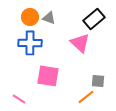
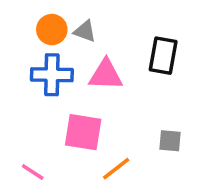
black rectangle: (94, 19) -> (163, 56), moved, turned -40
pink triangle: (80, 43) -> (106, 75), moved, turned -40
orange line: (86, 97) -> (116, 169), moved

